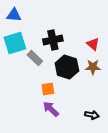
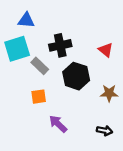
blue triangle: (14, 15) -> (26, 20), moved
brown star: (93, 67) -> (109, 93), moved
orange square: (48, 89) -> (39, 97), moved

